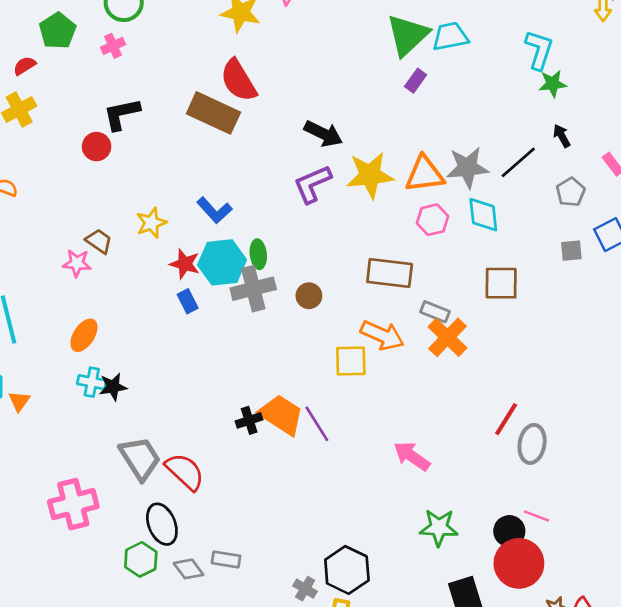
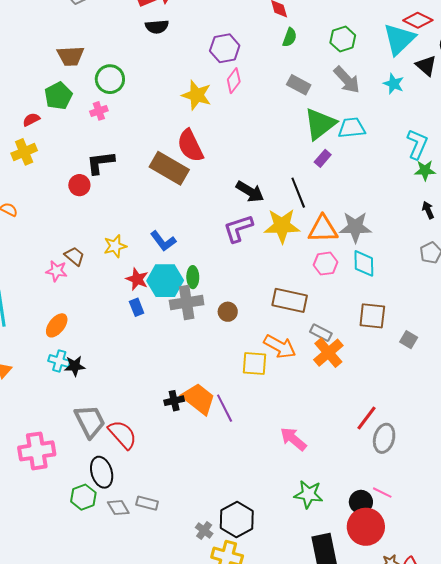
black line: (518, 162) -> (298, 193), moved, turned -76
gray square: (571, 251) -> (409, 340), moved, turned 30

